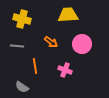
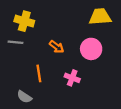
yellow trapezoid: (68, 15) -> (100, 17), moved
gray line: (17, 46) -> (15, 42), moved

